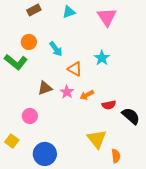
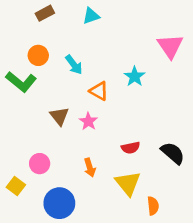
pink triangle: (107, 17) -> (170, 46), moved
brown triangle: (45, 88) -> (59, 116), turned -49
orange arrow: (87, 95) -> (90, 168), moved, turned -80
red semicircle: (109, 105) -> (131, 148), moved
pink circle: (30, 116) -> (40, 164), moved

